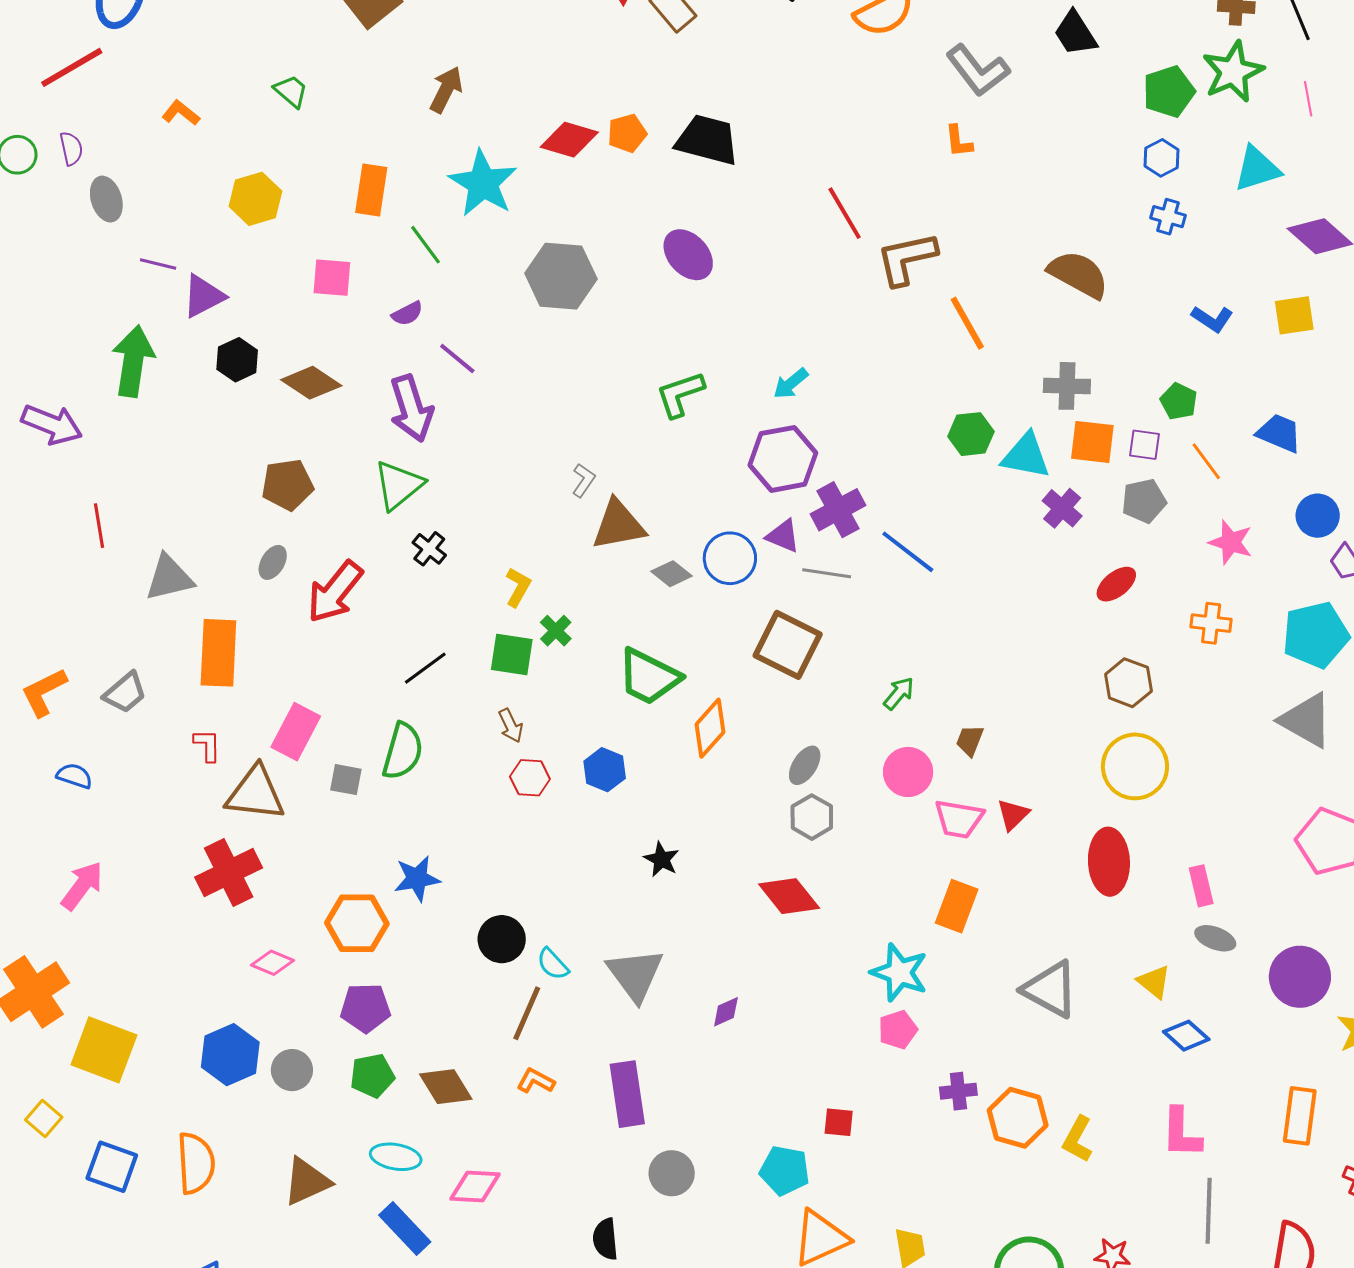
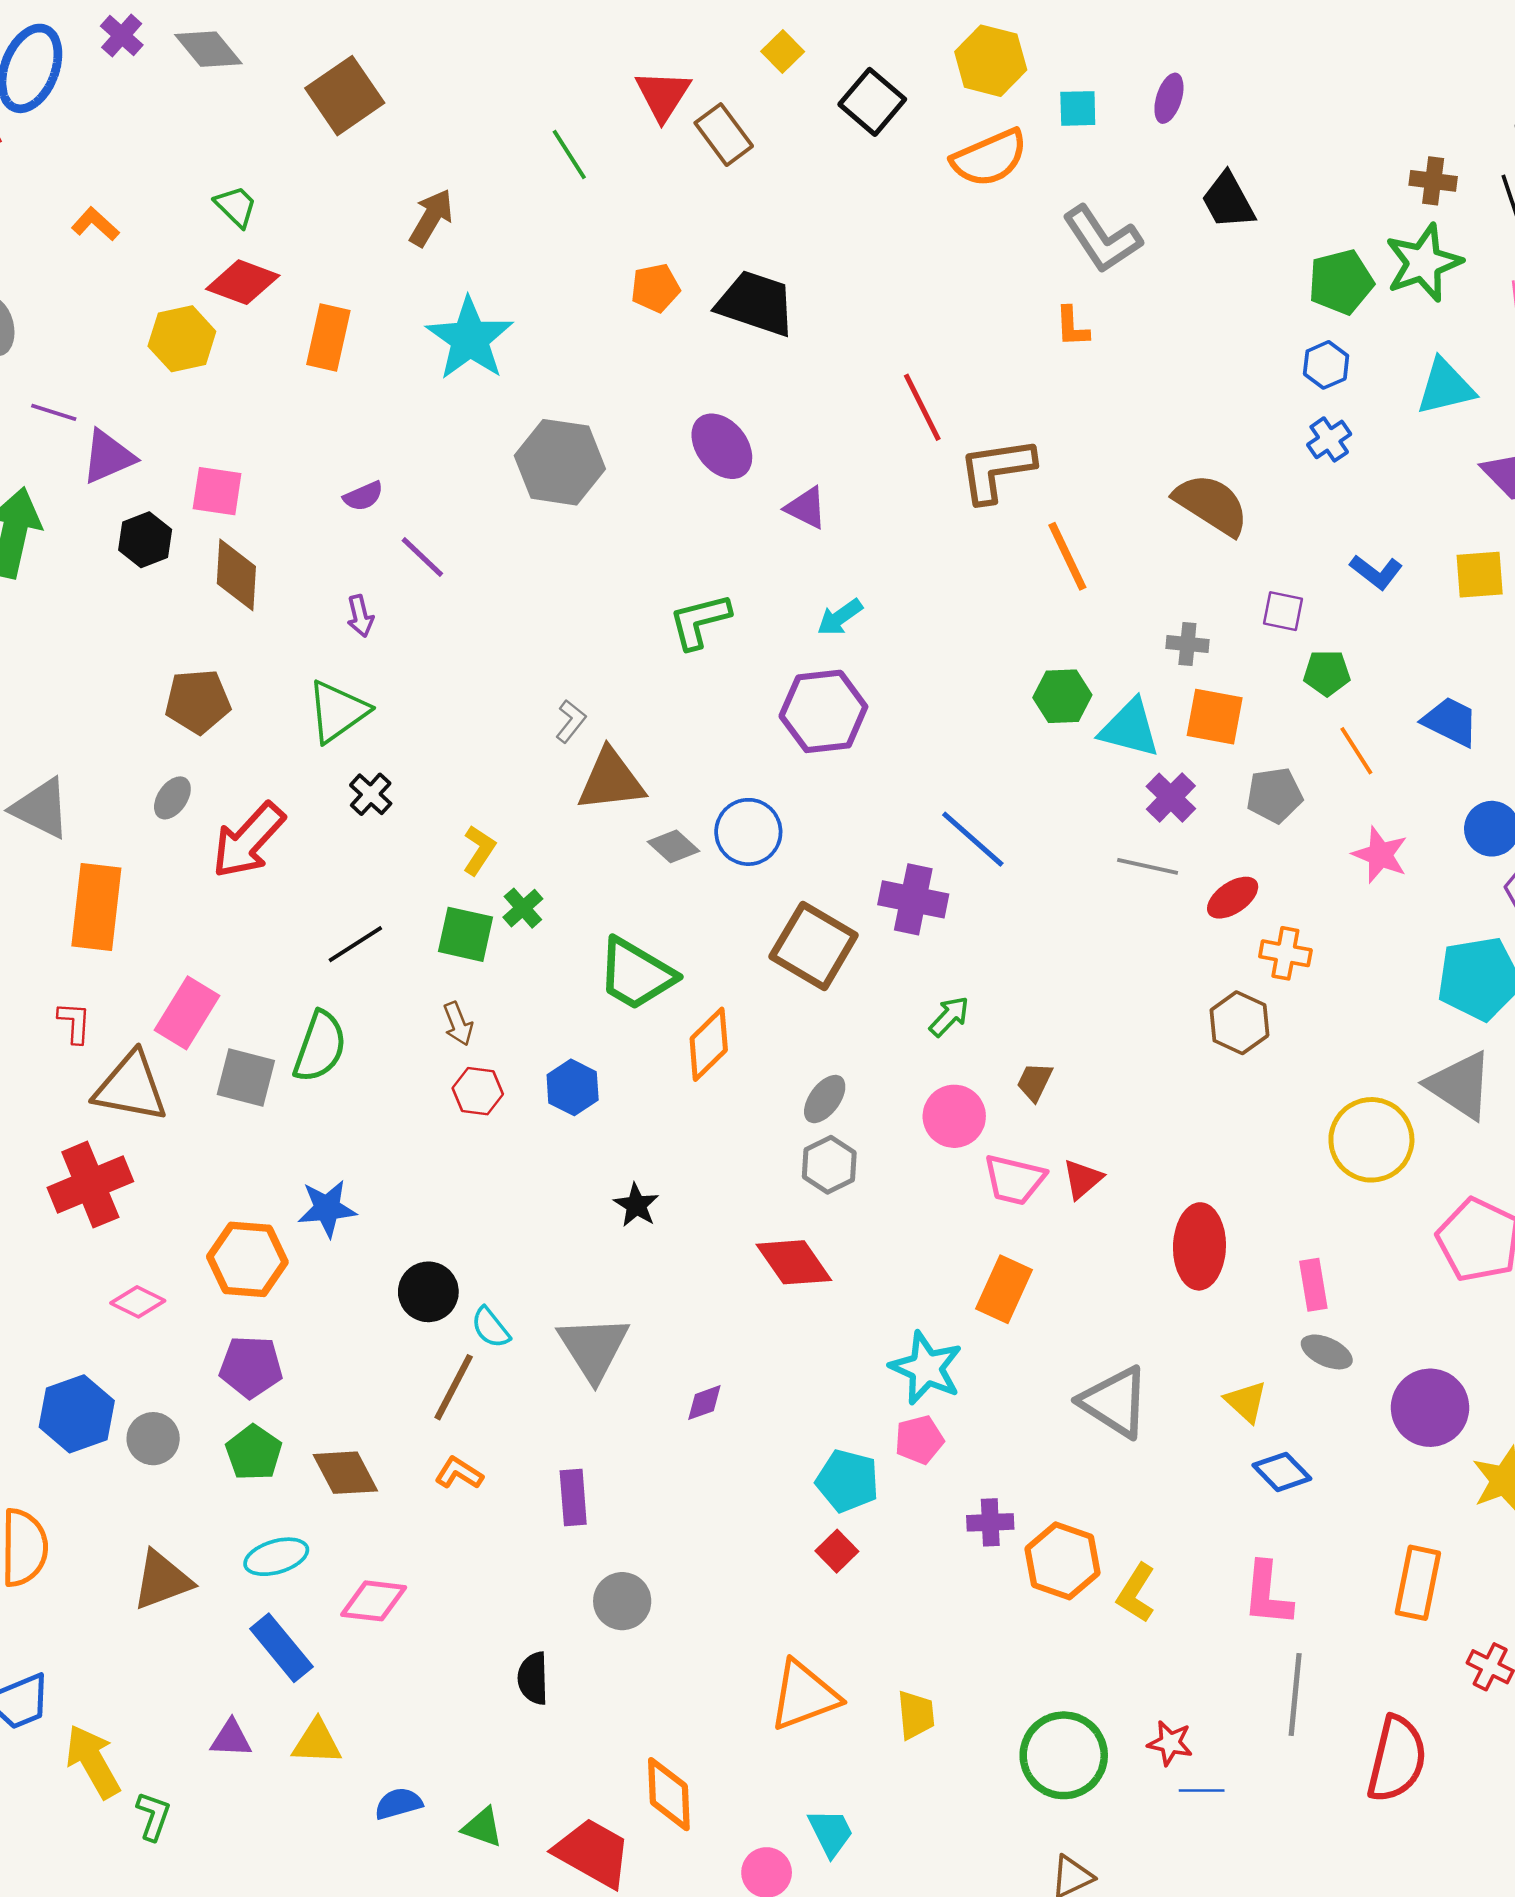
red diamond: (569, 140) -> (243, 282), moved
blue cross: (1168, 217) -> (1329, 439), turned 36
green line: (426, 245) -> (569, 154), moved
pink square: (332, 278) -> (217, 491), moved
brown diamond: (311, 383) -> (236, 575), turned 56
gray cross: (1067, 386) -> (1187, 644), size x0.7
green pentagon: (1179, 401) -> (1327, 673), turned -30
purple arrow: (411, 408) -> (360, 616), size x0.5
purple square: (1145, 445) -> (1283, 611), moved
purple cross: (838, 510) -> (913, 899), moved, turned 36
purple triangle: (783, 536) -> (806, 508), moved
gray line: (827, 573) -> (1148, 866), moved
gray triangle: (169, 578) -> (41, 808), turned 36
orange cross: (1211, 623) -> (1285, 953), moved
yellow circle: (1135, 766) -> (1371, 1140), moved
gray square: (346, 780) -> (246, 1078), size x1.4
green pentagon: (372, 1076) -> (254, 1453), turned -30
purple rectangle: (627, 1094) -> (573, 1498), size x0.7
red square: (839, 1122) -> (837, 1551), turned 36
cyan ellipse: (396, 1157) -> (276, 1557), turned -30
cyan pentagon: (785, 1171) -> (847, 1481), moved

